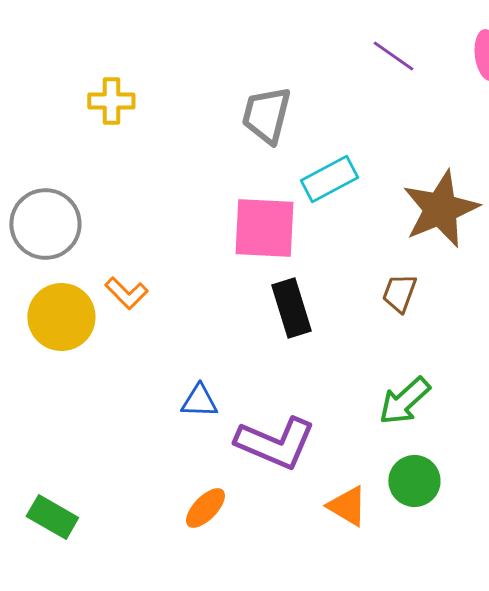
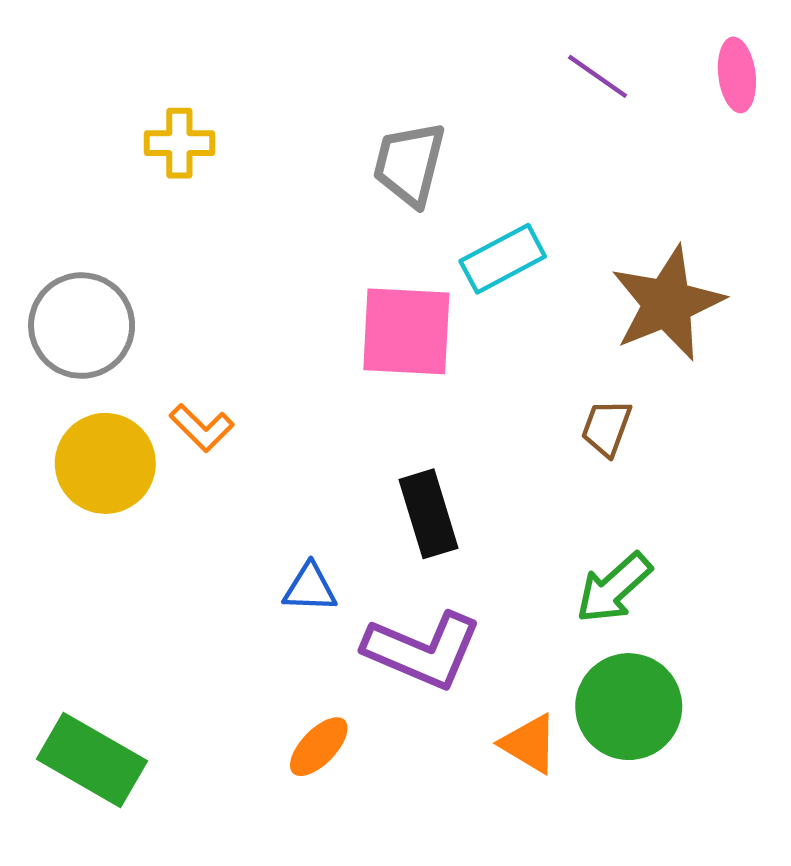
black rectangle: (291, 308) -> (429, 514), moved
green circle: (414, 481) -> (629, 707), size x1.4
green rectangle: (52, 517) -> (92, 760), size x1.4

